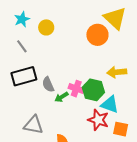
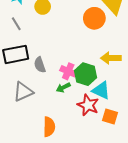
green arrow: (62, 97) -> (63, 87), moved
gray triangle: (33, 125) -> (23, 92), moved, turned -40

